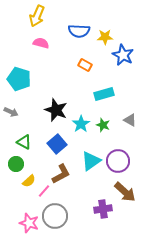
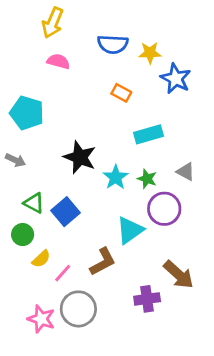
blue square: (57, 144) -> (66, 212), moved
purple circle: (118, 161) -> (164, 209), moved
brown L-shape: (61, 174) -> (103, 262), moved

